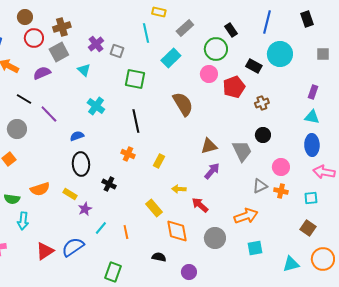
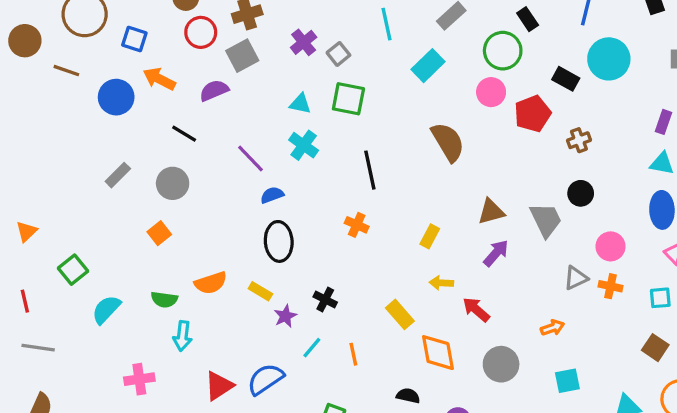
gray square: (117, 51) -> (338, 54), turned 32
cyan triangle: (84, 70) -> (300, 104), moved, turned -32
green square: (135, 79) -> (348, 99), moved
purple line: (49, 114) -> (251, 158), moved
yellow rectangle: (159, 161) -> (430, 236), moved
black cross: (109, 184) -> (325, 299), moved
orange arrow: (246, 216) -> (552, 328), size x0.6

